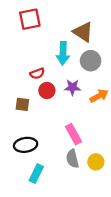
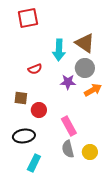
brown triangle: (83, 32) -> (85, 43), moved
gray circle: (91, 61) -> (85, 68), moved
red circle: (47, 91) -> (39, 110), moved

